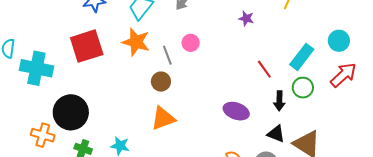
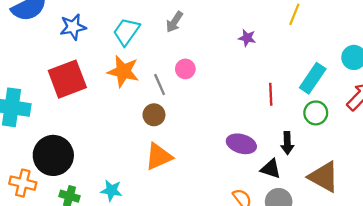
red line: (264, 69) -> (271, 94), turned 36
black arrow: (279, 101) -> (287, 143), moved
black triangle: (276, 134) -> (271, 169), moved

